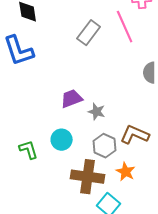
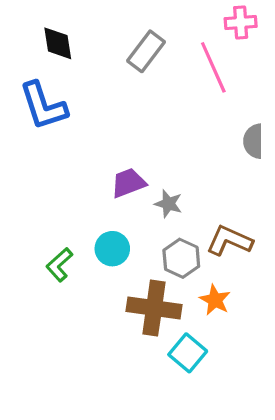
gray rectangle: (89, 33) -> (146, 51), moved
green L-shape: (29, 150) -> (59, 265), turned -115

